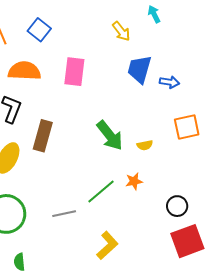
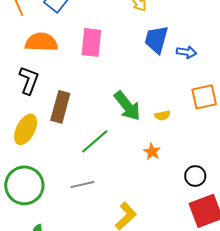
orange star: (134, 181) -> (152, 152), turned -30
green line: (101, 191) -> (95, 141), moved

